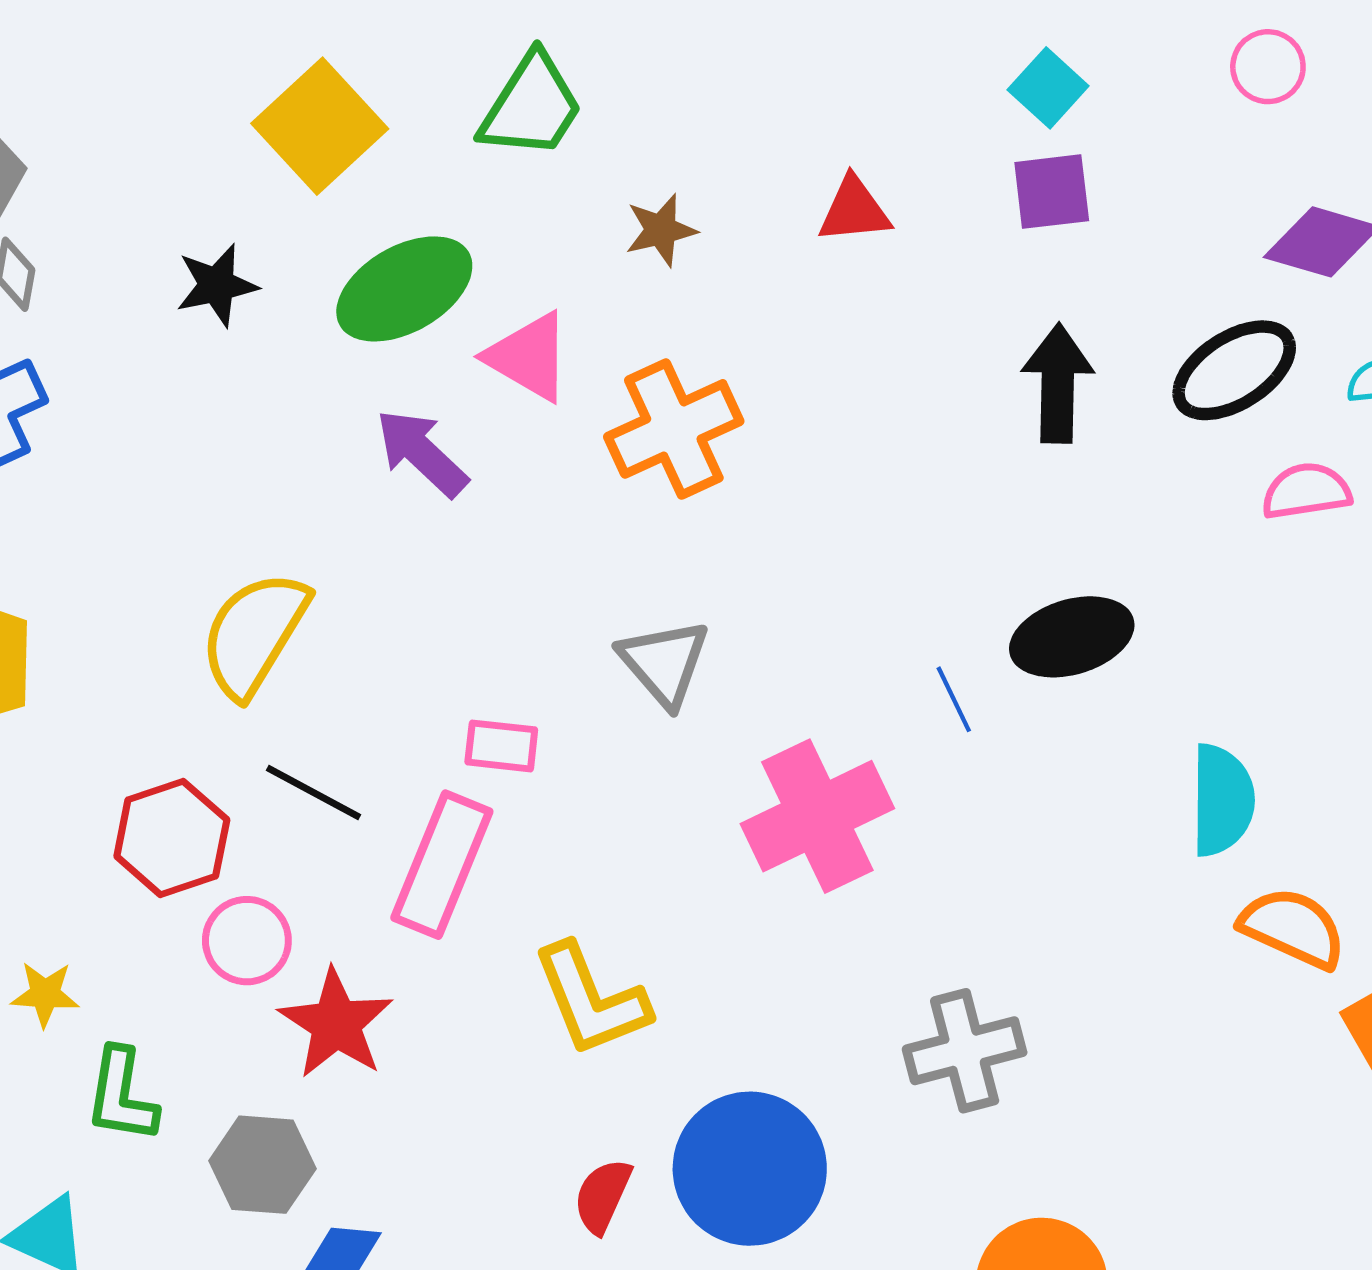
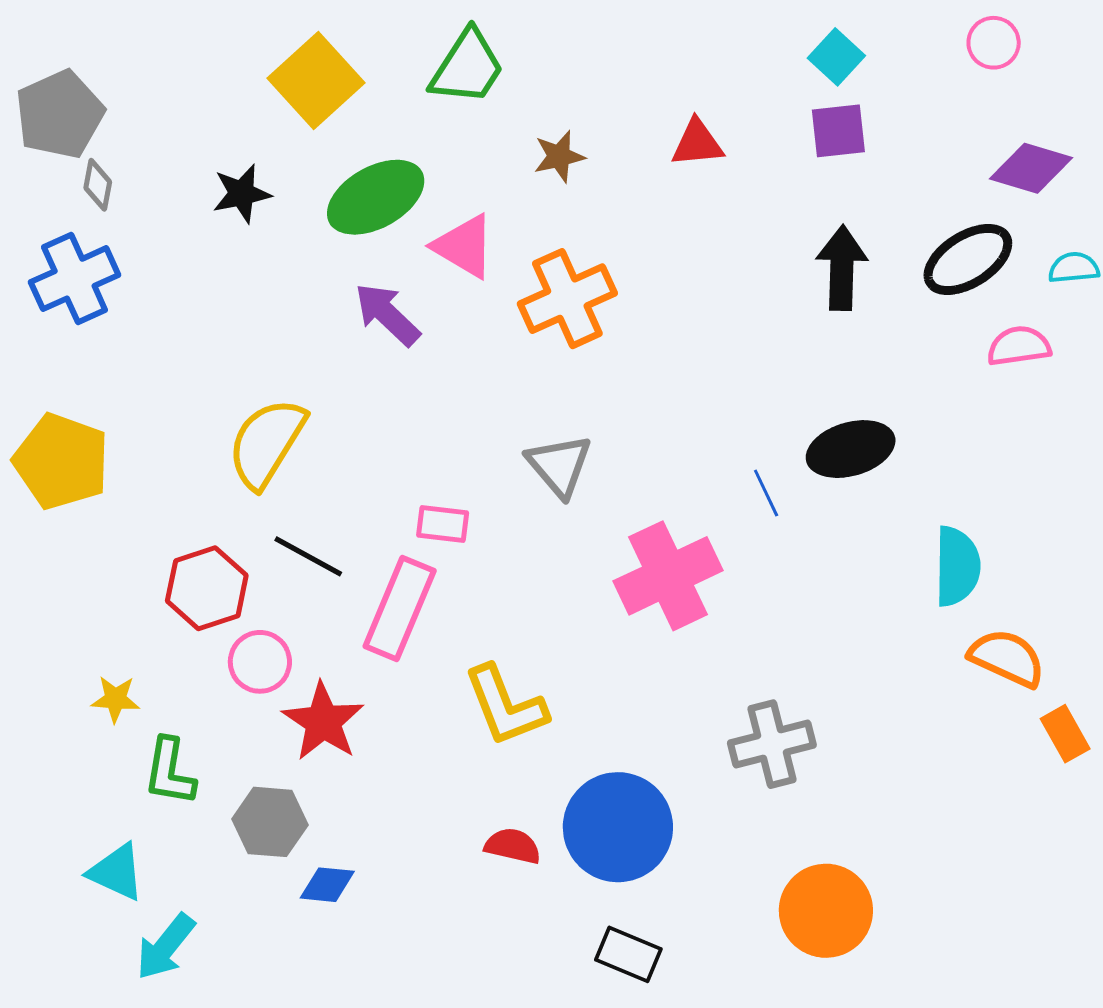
red semicircle: (603, 1196) -> (513, 846), turned 78

